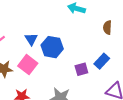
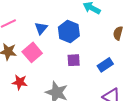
blue hexagon: (52, 47) -> (69, 31), moved
purple square: (81, 69) -> (74, 60), moved

